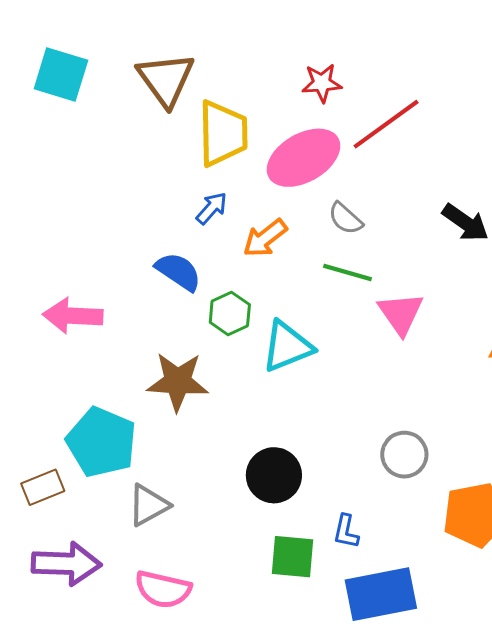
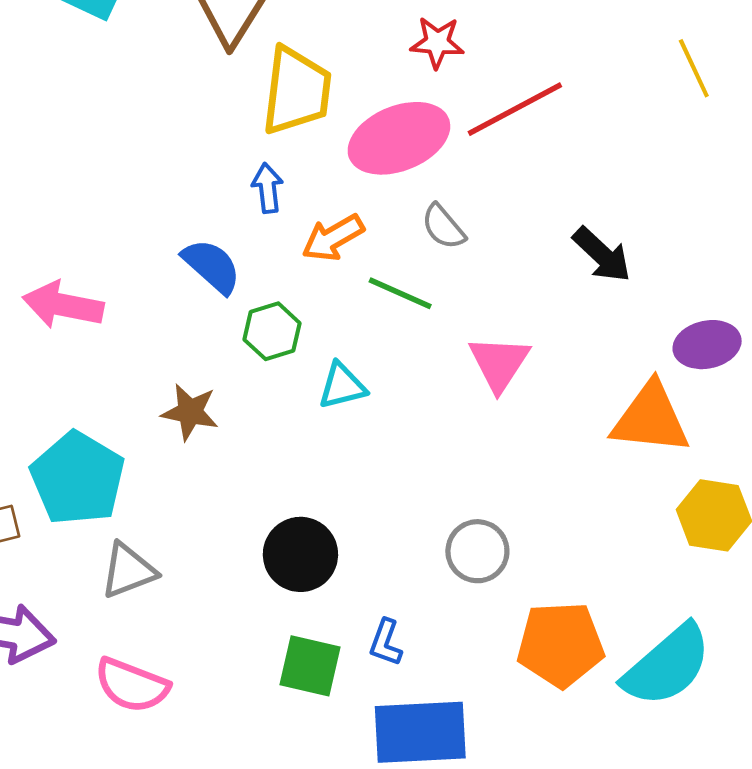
blue arrow: (212, 208) -> (268, 188), turned -57
green line: (348, 273) -> (400, 293), moved
cyan triangle: (287, 346) -> (342, 386), size x0.7
brown star: (178, 382) -> (190, 412), size x0.7

